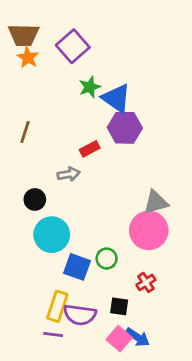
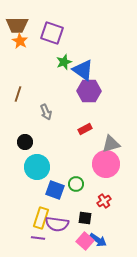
purple square: (73, 46) -> (52, 33), turned -30
red rectangle: (90, 149) -> (85, 129), moved
gray arrow: (69, 174) -> (46, 112), moved, turned 77

